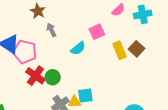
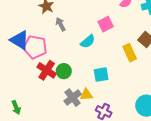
yellow rectangle: (119, 50) -> (130, 53), moved
cyan square: (85, 96) -> (101, 75), moved

